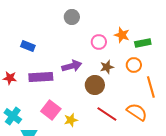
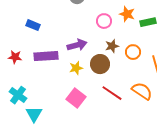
orange circle: (134, 65) -> (133, 52), moved
pink square: (51, 110) -> (76, 98), moved
yellow star: (71, 120) -> (76, 68), moved

